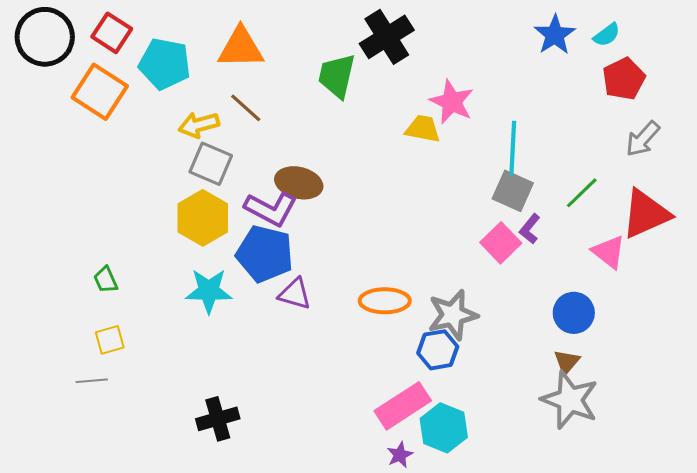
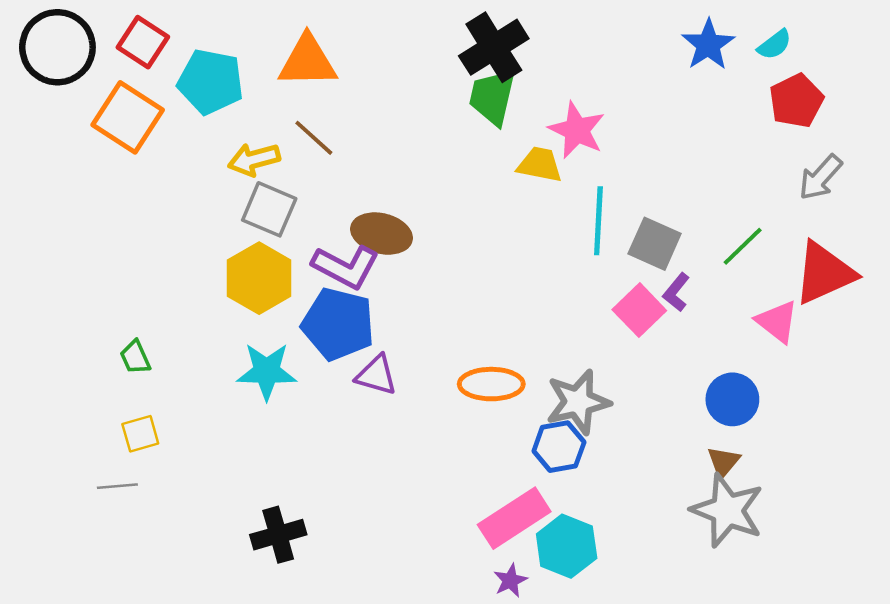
green trapezoid: (337, 76) -> (493, 97), moved
cyan line: (513, 148) -> (598, 221), moved

